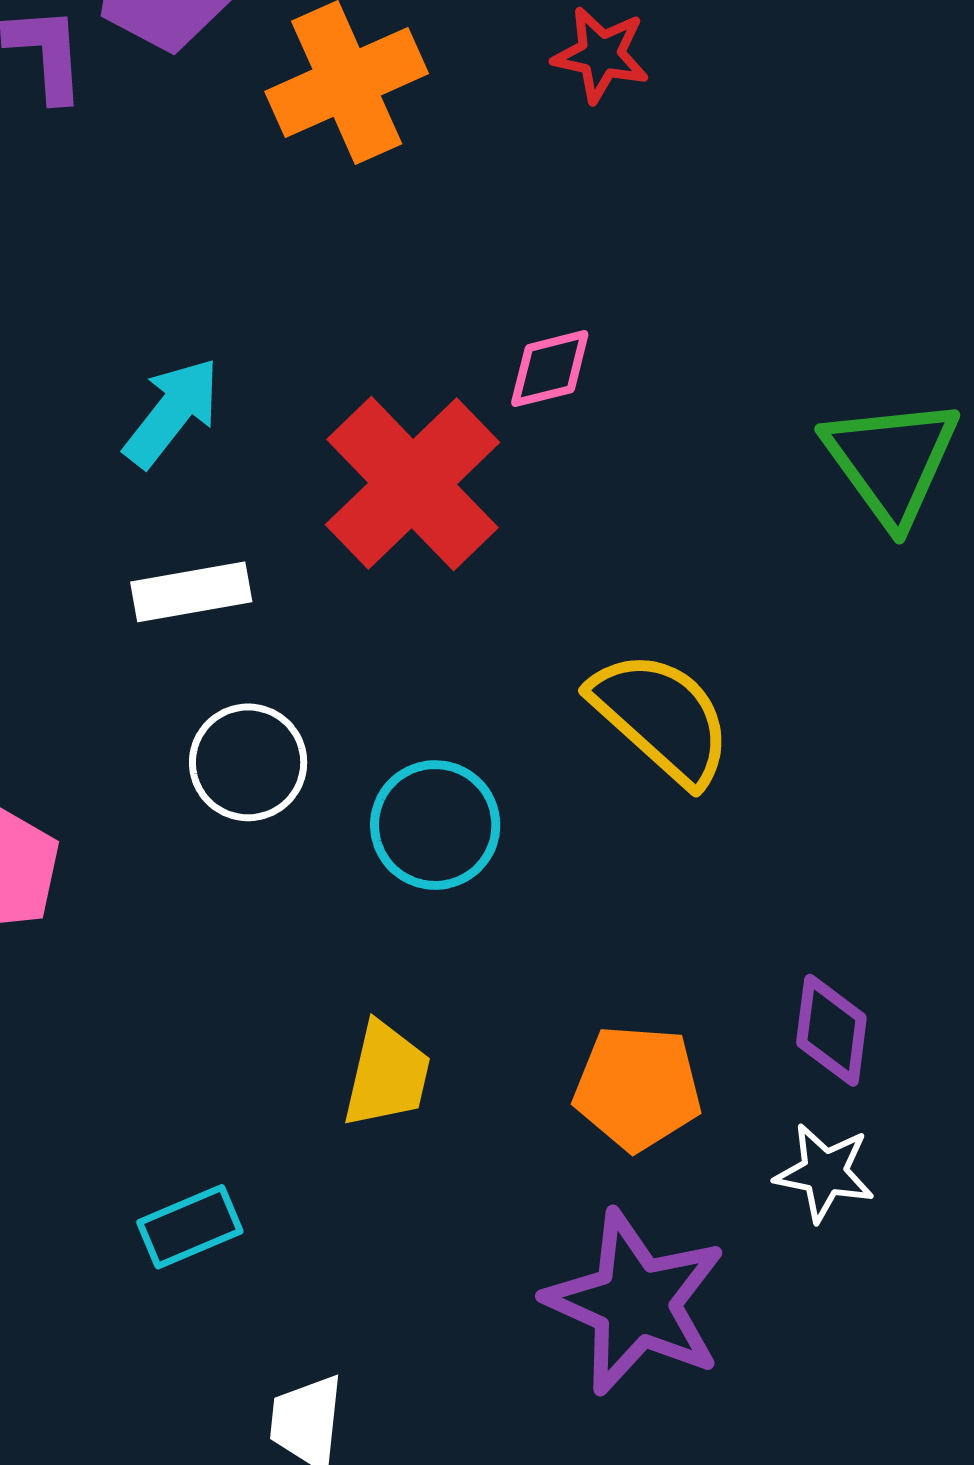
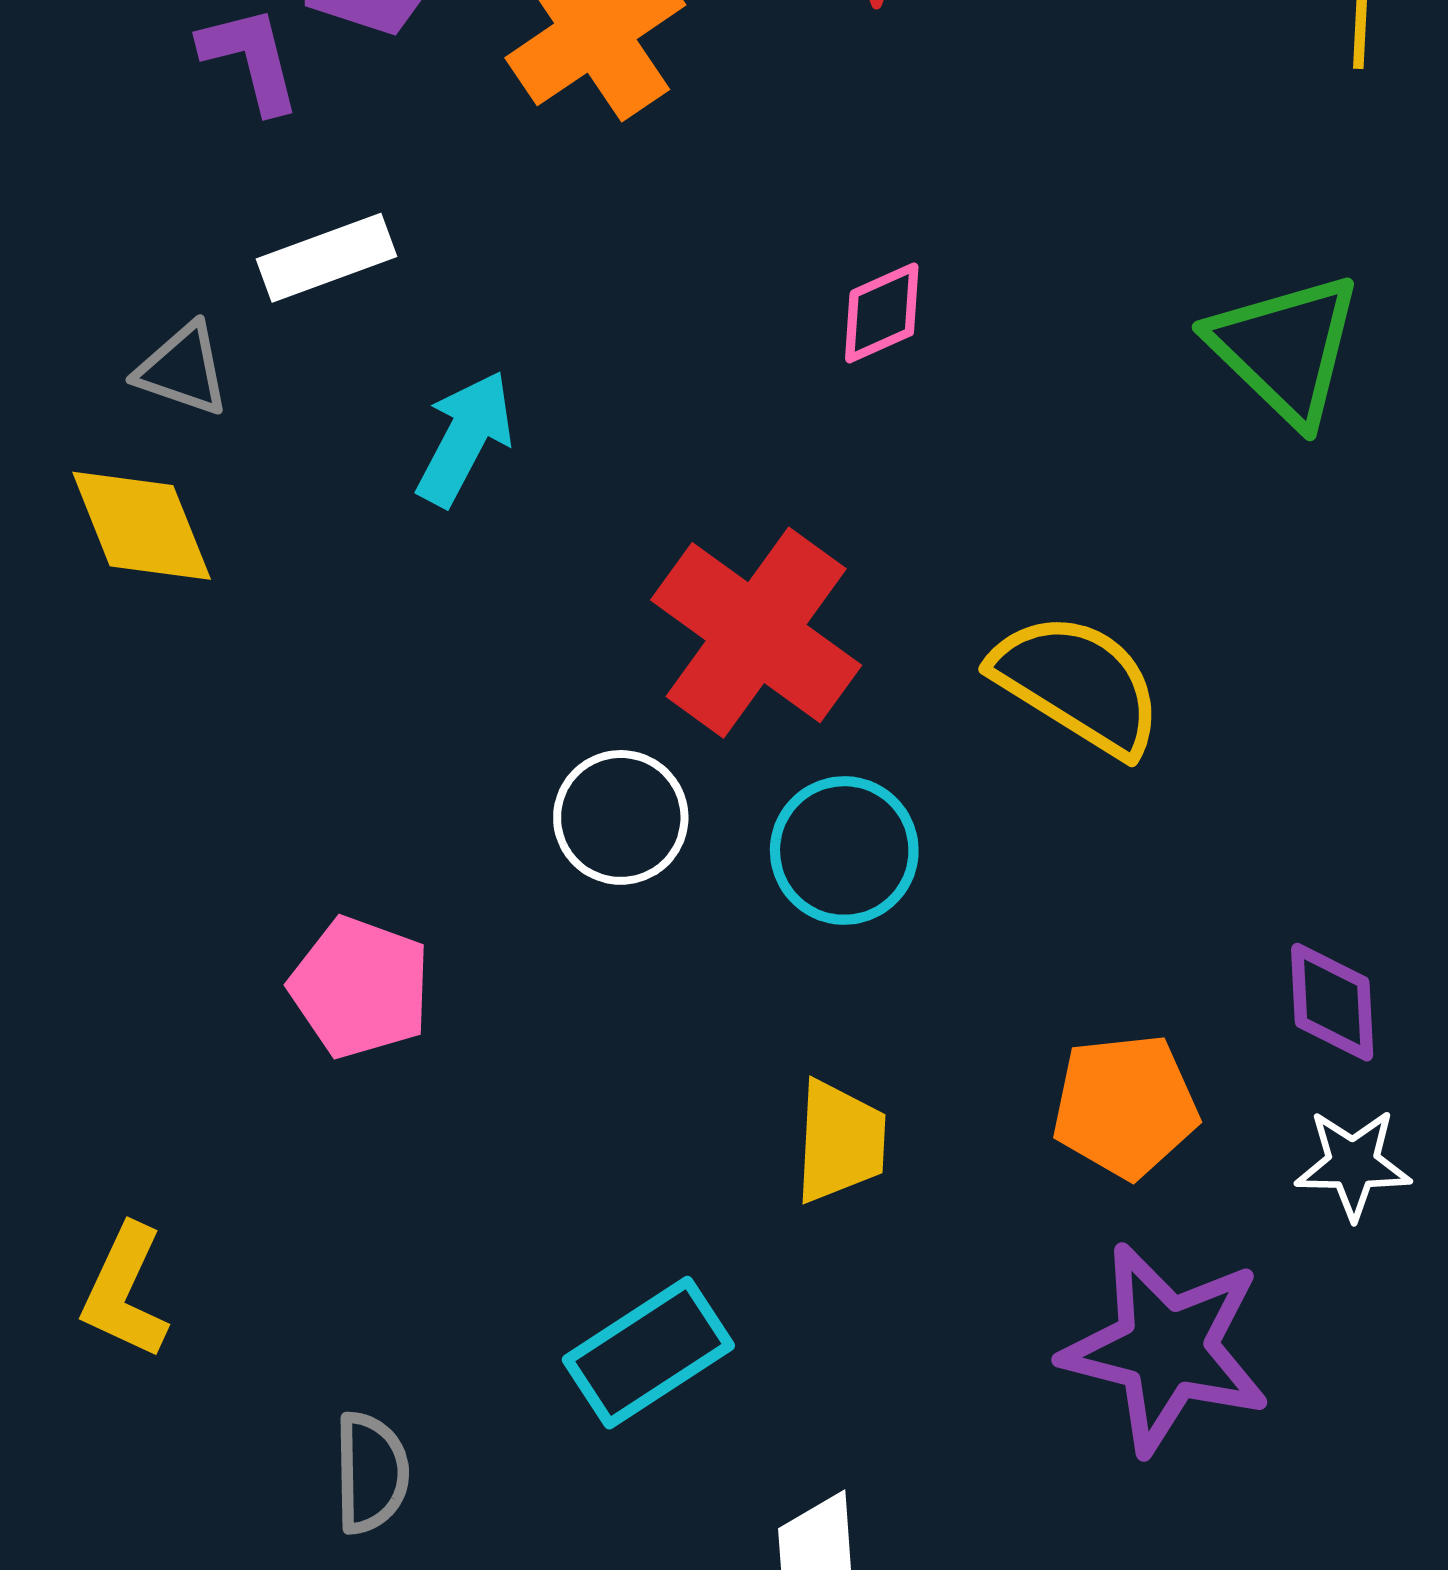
red cross: (412, 484) -> (756, 633), moved
white rectangle: (191, 592) -> (326, 258), moved
cyan rectangle: (190, 1227) -> (648, 1353), size x1.4

